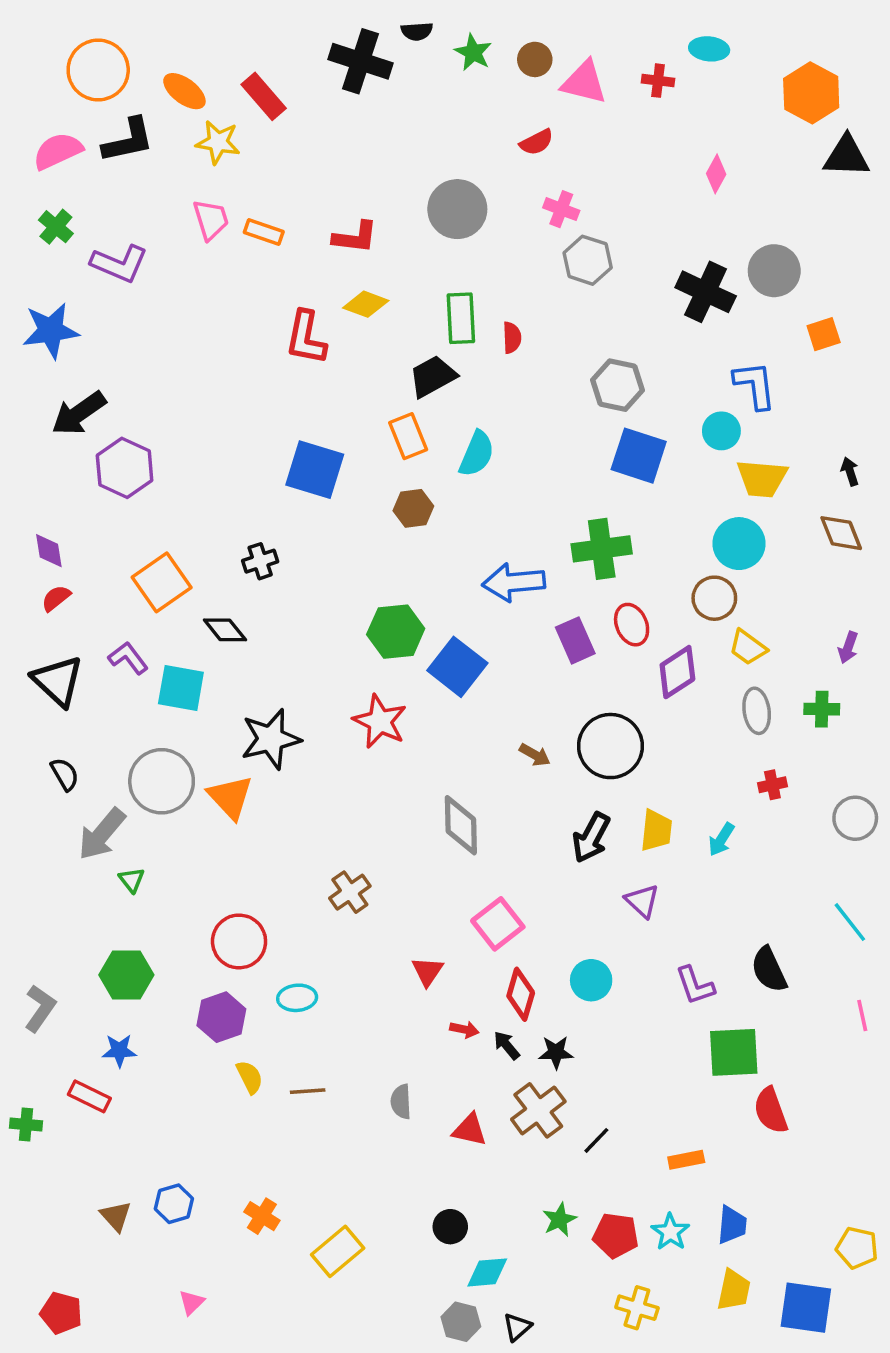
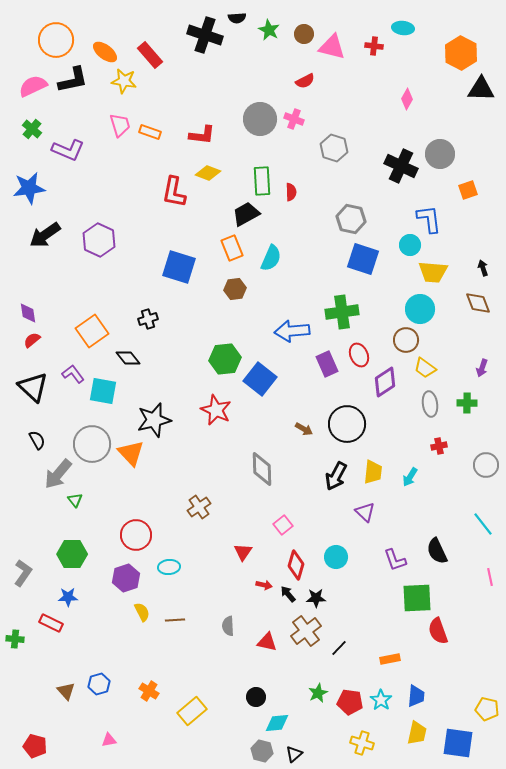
pink cross: (561, 209) -> (294, 119), moved
purple hexagon: (125, 468) -> (99, 240), moved
pink square: (498, 924) -> (283, 525), size x0.7
pink triangle: (191, 1302) -> (109, 740), turned 35

